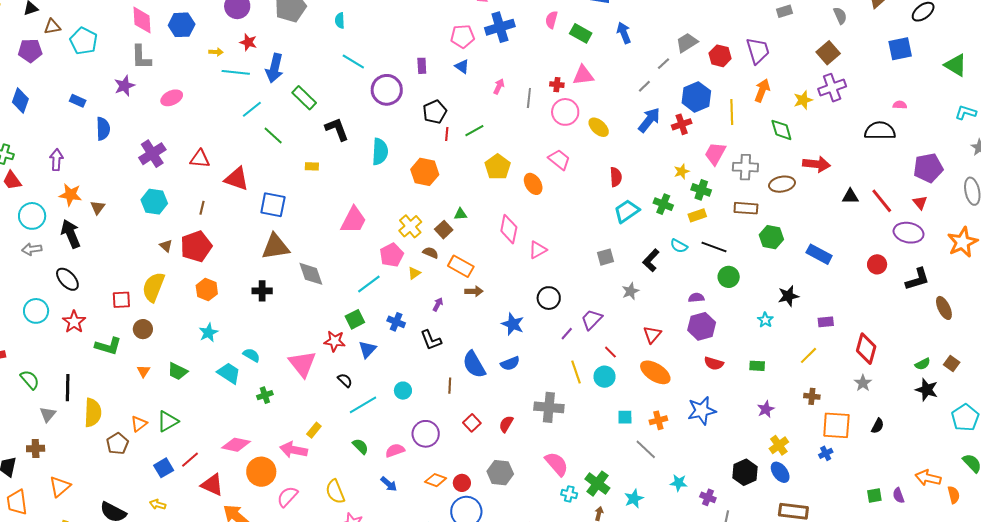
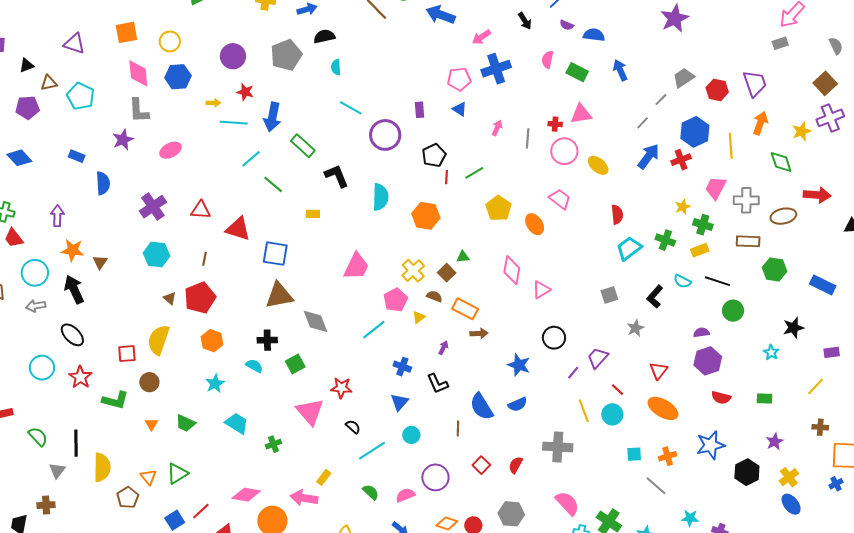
blue diamond: (20, 101) -> (19, 158), turned -60
green square: (355, 319) -> (295, 364), moved
blue triangle: (367, 349) -> (399, 402), moved
cyan semicircle: (251, 355) -> (254, 366), moved
orange triangle: (139, 424) -> (148, 477), turned -30
black hexagon: (745, 472) -> (747, 472), moved

